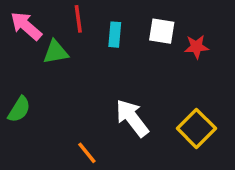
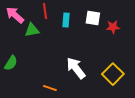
orange line: (87, 153) -> (50, 88), turned -32

